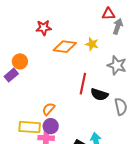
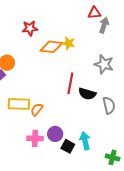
yellow star: (92, 44) -> (69, 43), moved
purple circle: (51, 126) -> (55, 134), moved
yellow rectangle: (30, 127) -> (19, 104), moved

